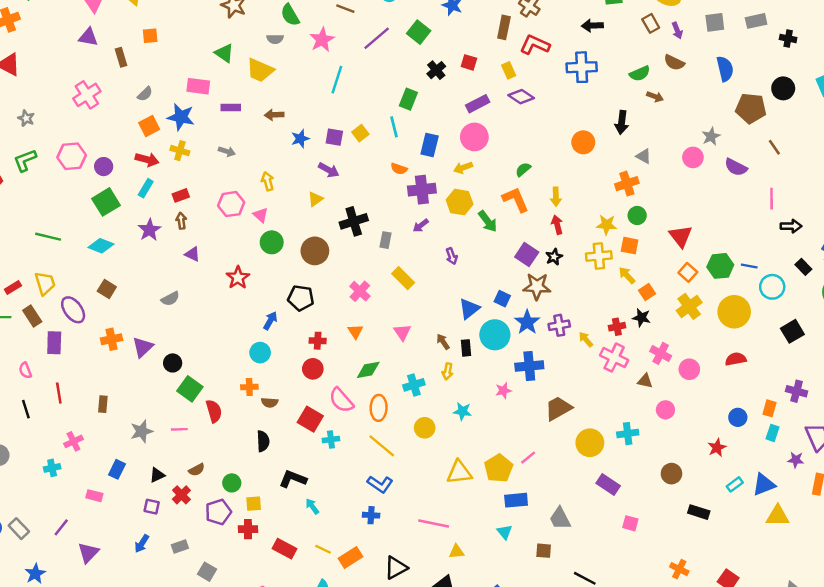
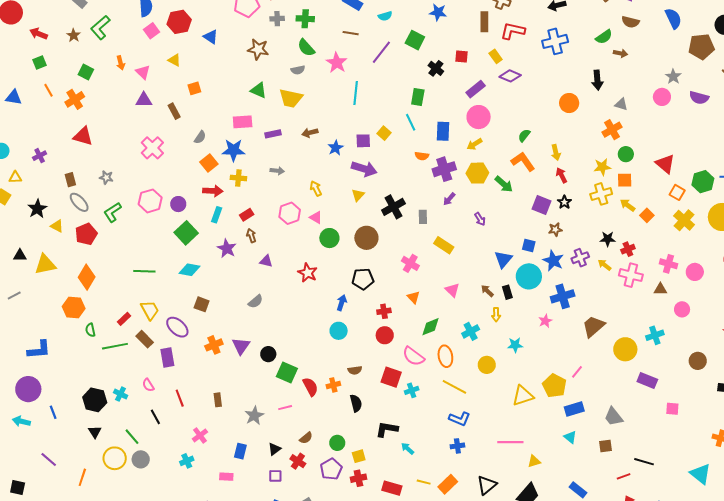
purple arrow: (329, 170) -> (364, 169), size x1.4
brown star: (537, 286) -> (555, 230), size x0.6
black star: (641, 318) -> (608, 239), moved
orange cross: (249, 387) -> (333, 385), moved

